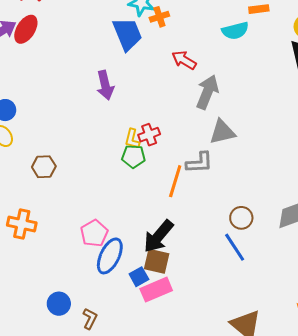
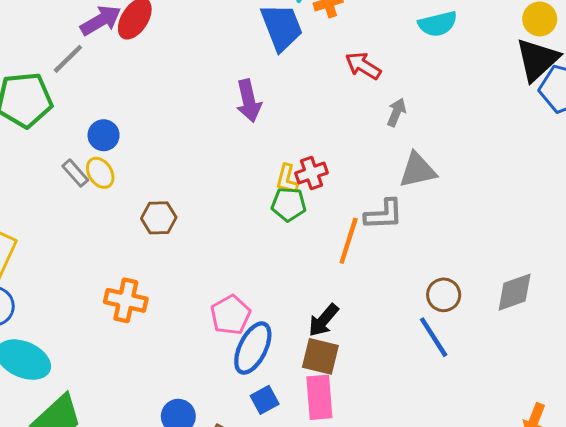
gray arrow: (207, 92) -> (396, 112), size x0.6
black arrow: (158, 236) -> (323, 320), size x0.7
blue square: (139, 277) -> (265, 400), moved
pink rectangle: (156, 290) -> (319, 397), turned -72

